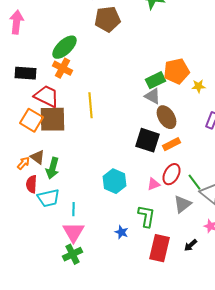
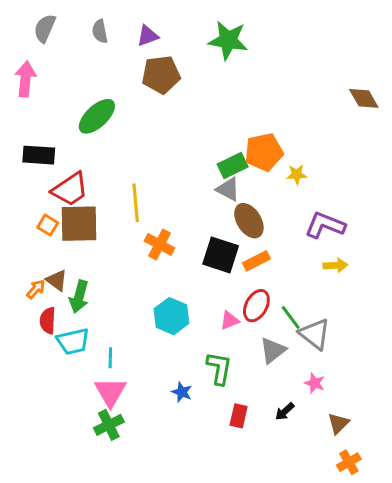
orange cross: (62, 68) -> (160, 244), moved
red trapezoid: (46, 96) -> (70, 189), turned 120
orange square: (32, 120) -> (48, 225), size x0.6
red rectangle: (160, 248) -> (239, 416), size x0.6

